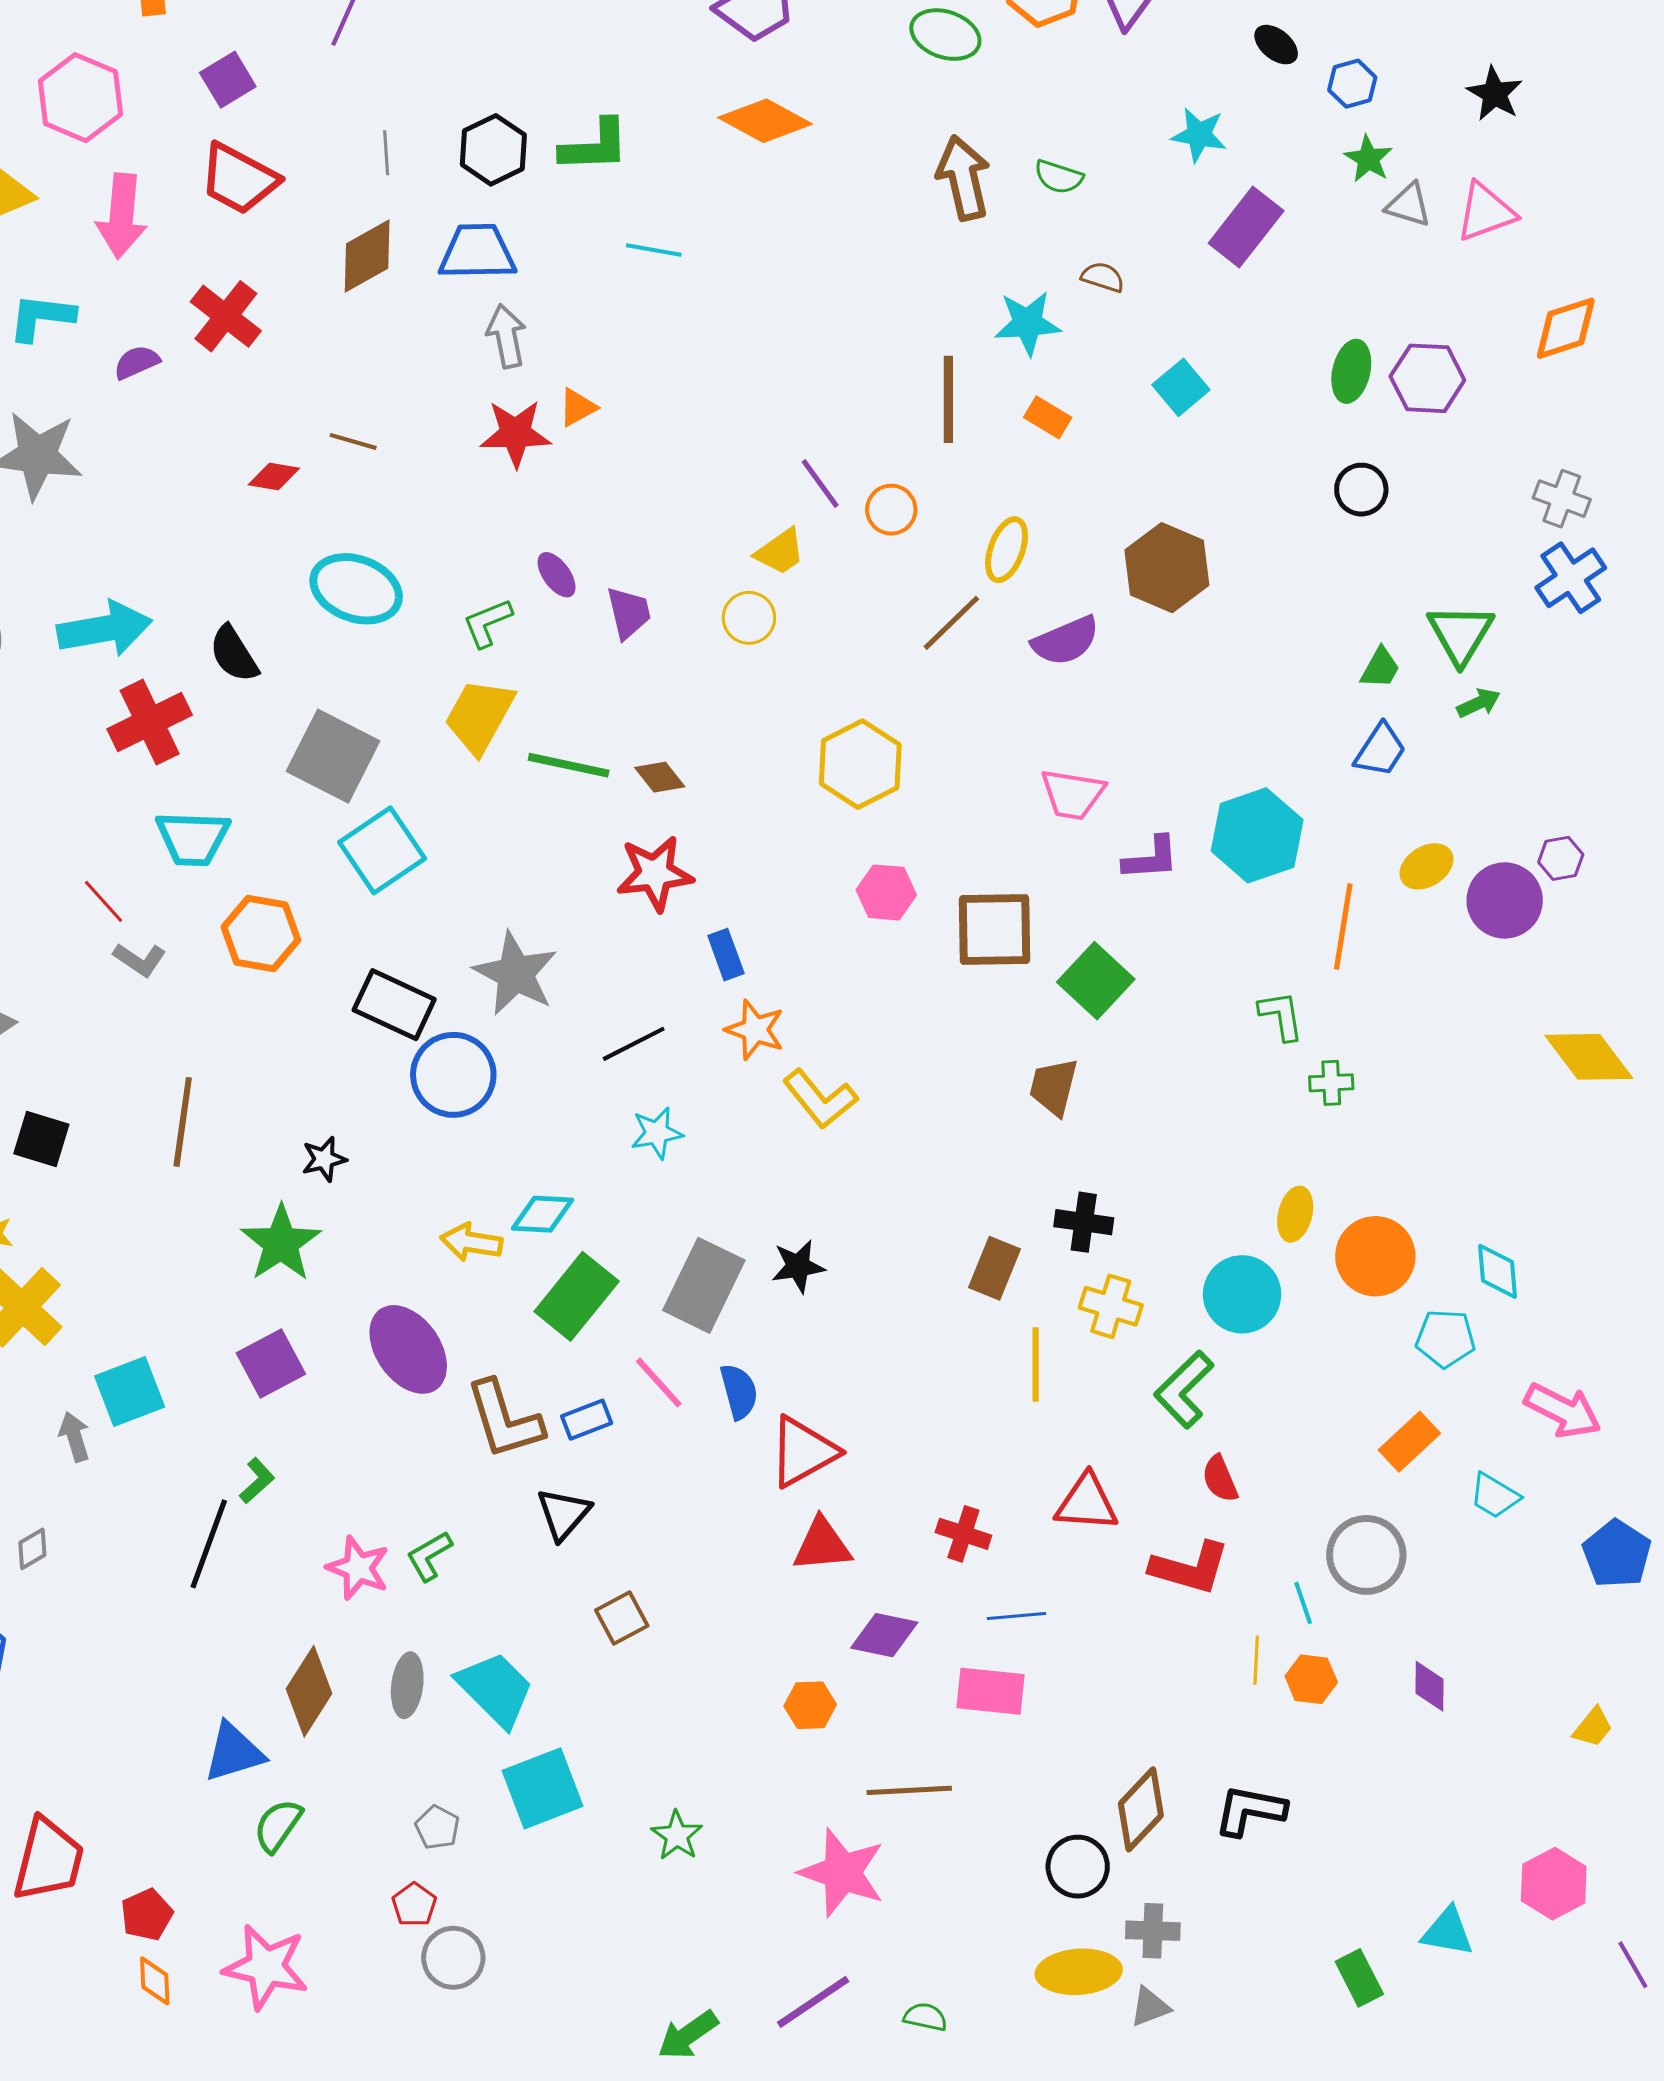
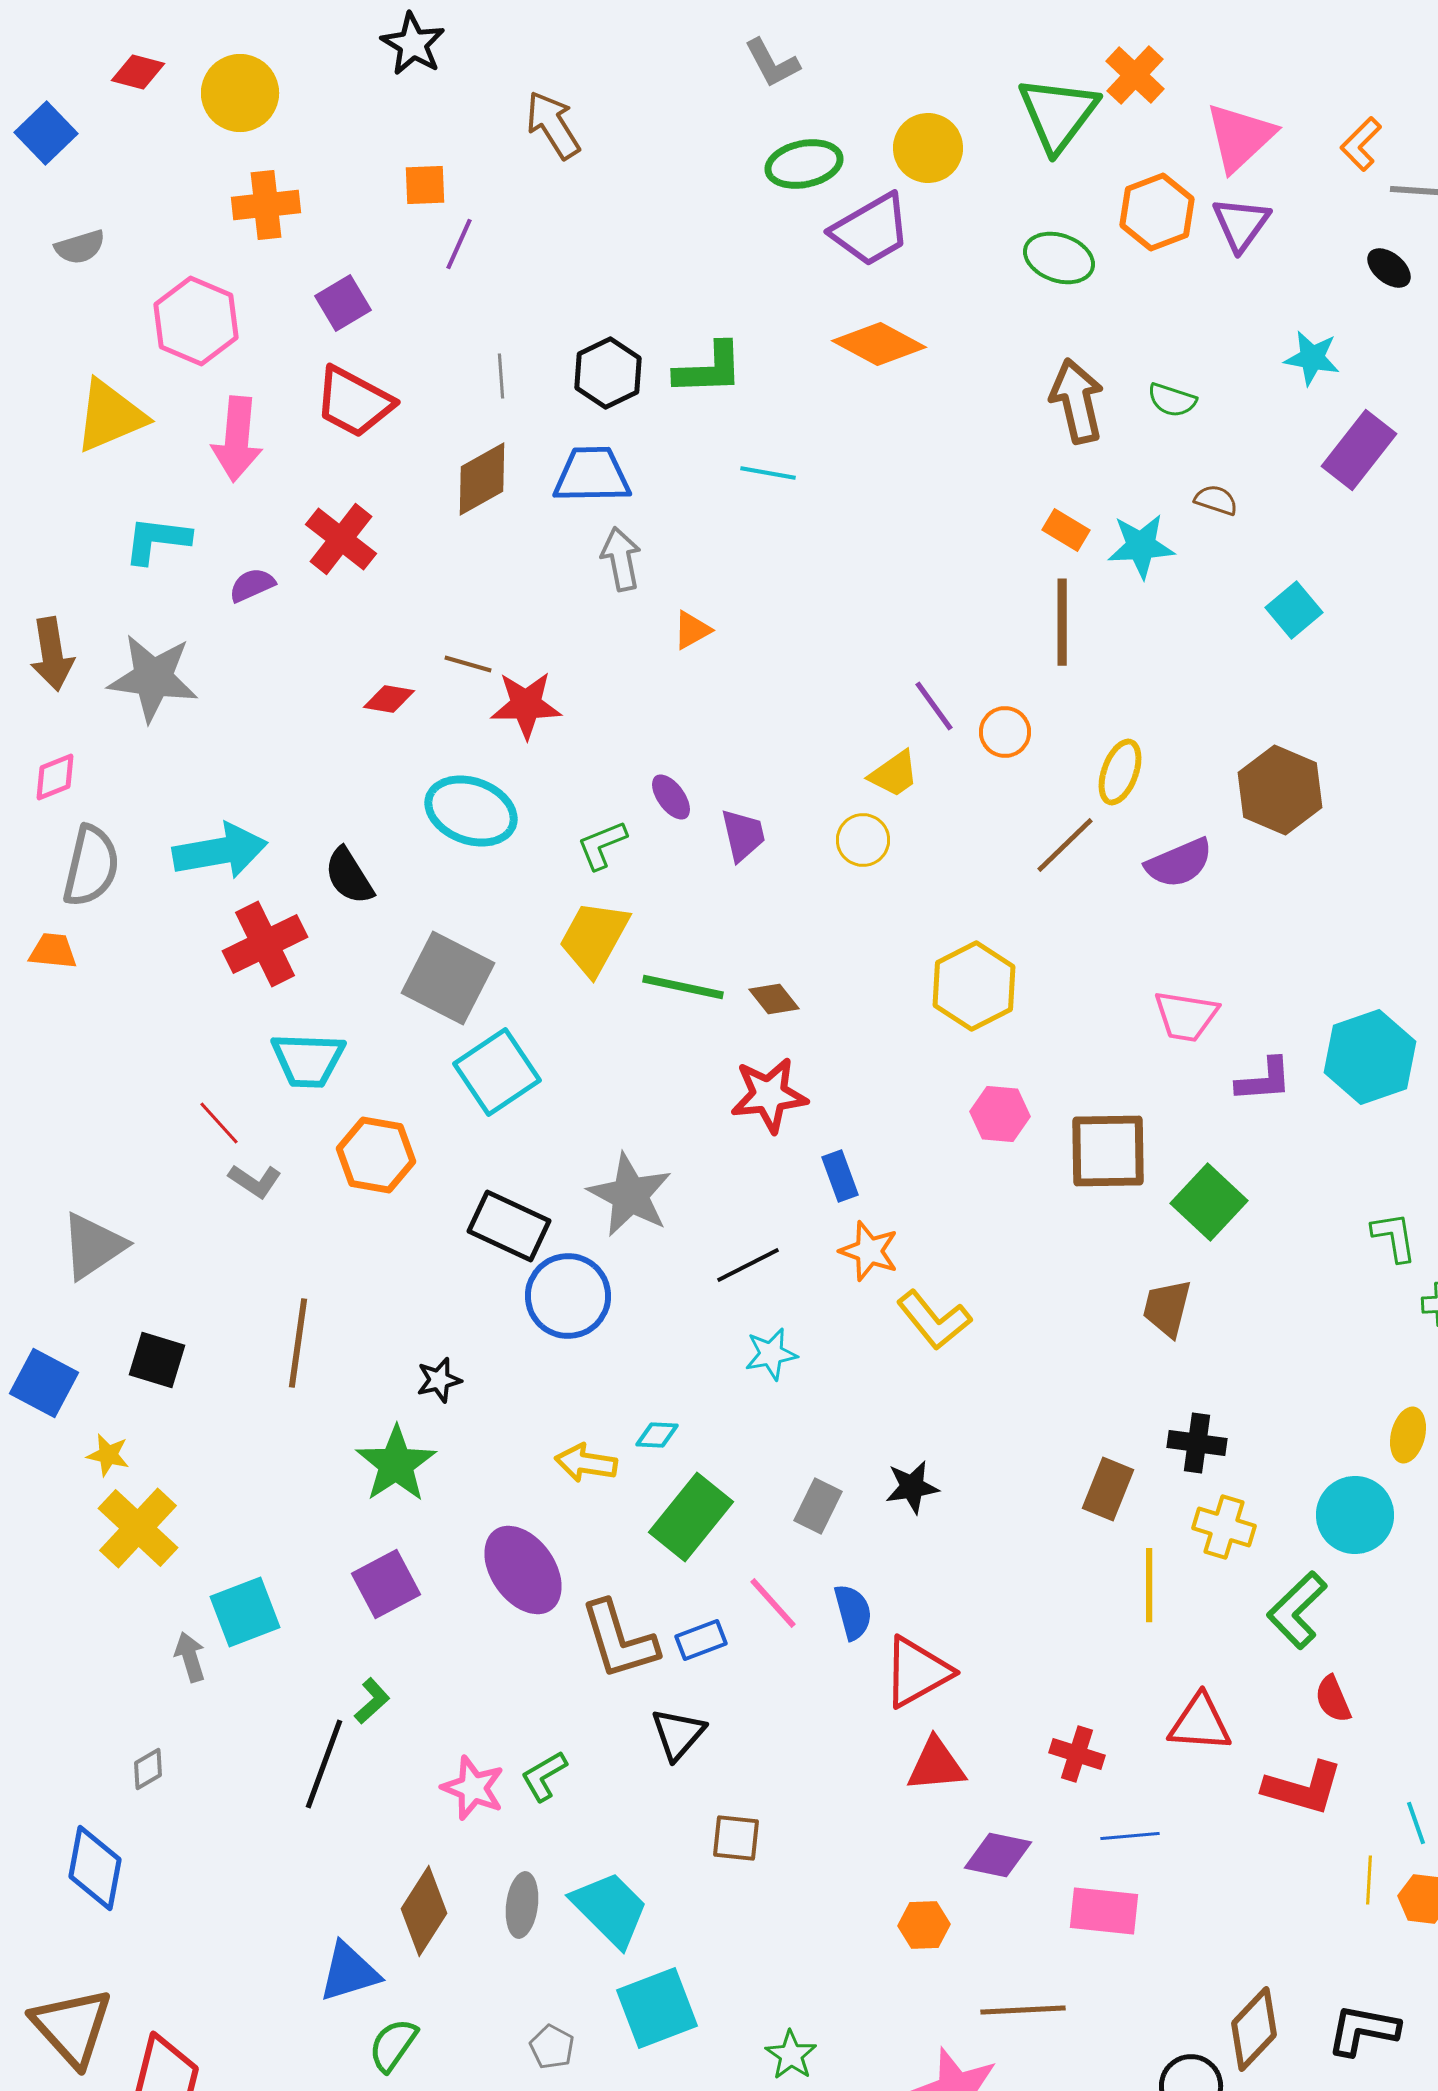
orange rectangle: (1048, 417) -> (1066, 530), moved
red star: (515, 433) -> (526, 705), moved
cyan diamond: (543, 1214) -> (657, 1435), size x0.7
gray rectangle: (704, 1285) -> (818, 1506), size x0.6
brown square: (622, 1618) -> (736, 1838), turned 34

